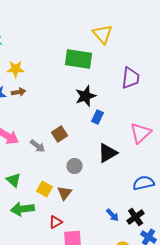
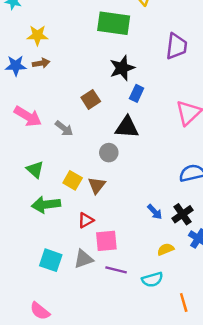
brown square: (60, 134) -> (91, 99), moved
black triangle: (108, 153) -> (127, 127), moved, turned 35

